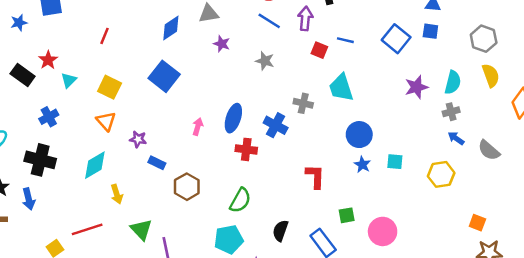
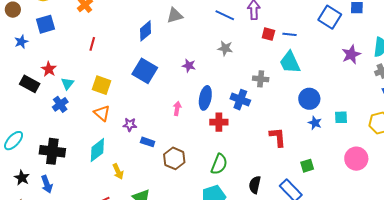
blue line: (345, 40) -> (289, 34), moved
purple star: (222, 44) -> (189, 66), moved
blue cross: (49, 117) -> (60, 104), moved
pink circle: (383, 231) -> (356, 159), moved

